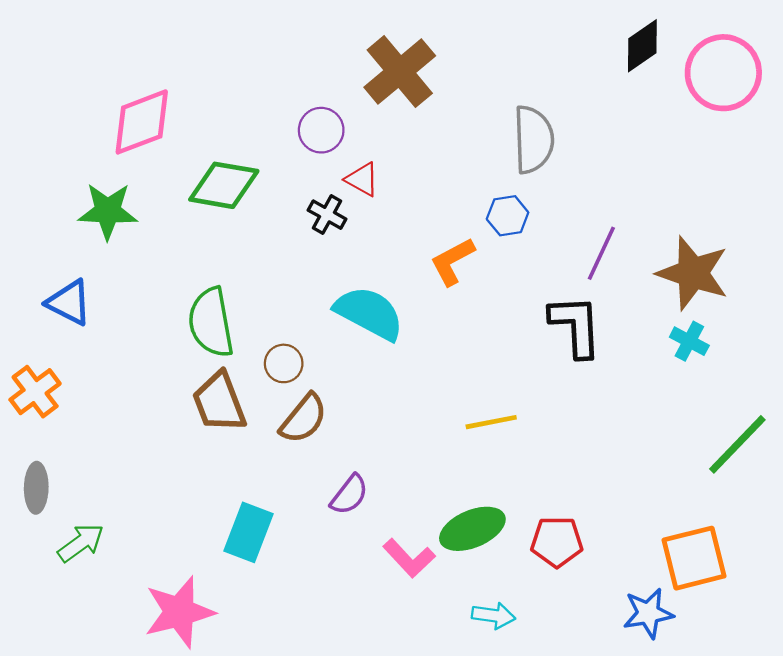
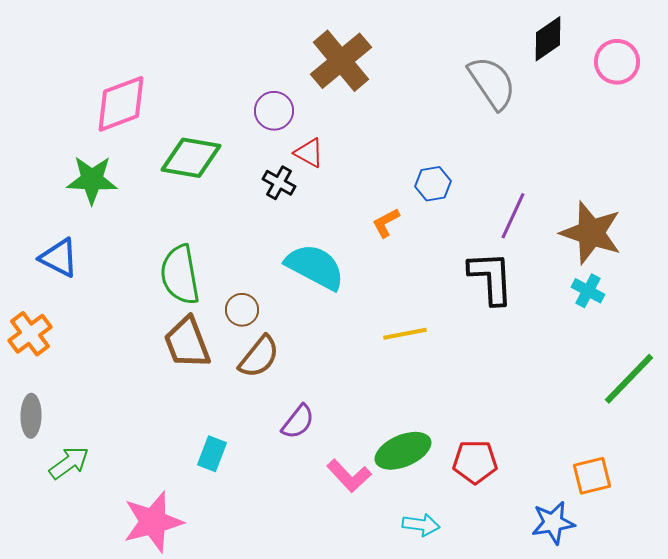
pink circle: (723, 73) -> (617, 62), size x0.7
gray semicircle: (533, 140) -> (492, 83), moved, turned -32
orange L-shape: (452, 261) -> (386, 223), size x0.7
yellow line: (491, 422) -> (405, 334), moved
cyan rectangle: (248, 532) -> (212, 454), size x0.7
orange square: (694, 558) -> (592, 476), size x0.7

